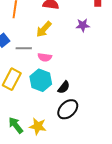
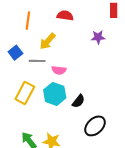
yellow arrow: (44, 29) -> (47, 41), moved
black ellipse: (68, 109) -> (95, 126), moved

